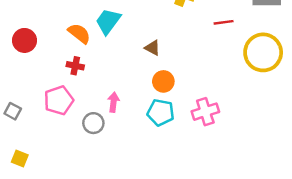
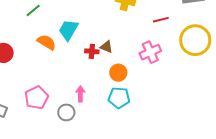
red cross: (75, 66) -> (92, 51), moved
pink cross: (205, 112) -> (150, 52), moved

